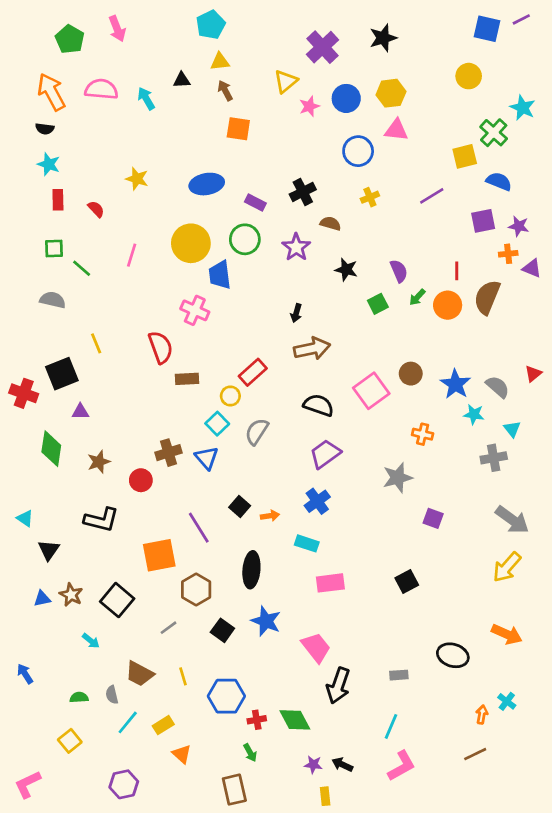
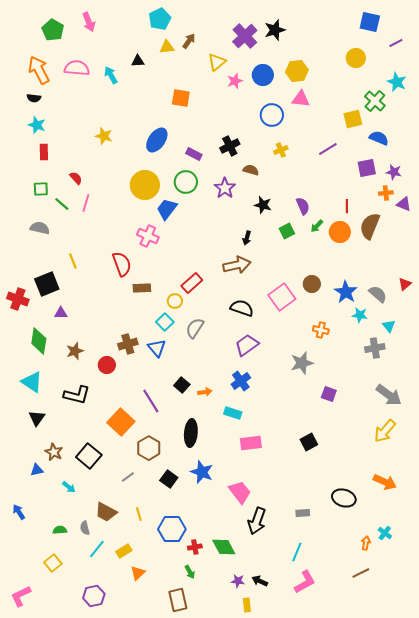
purple line: (521, 19) -> (396, 43), moved
black star: (383, 38) -> (275, 30), moved
brown arrow: (225, 91) -> (189, 41), moved, turned 63
blue ellipse: (207, 184) -> (157, 140), turned -45
red semicircle: (96, 209) -> (76, 178), moved
pink line: (132, 255) -> (86, 203), moved
blue trapezoid: (220, 275) -> (167, 209), turned 45
black arrow: (296, 313) -> (247, 238), moved
cyan triangle: (25, 518) -> (32, 382), moved, size x1.6
orange square: (159, 555) -> (121, 422), turned -36
blue triangle: (42, 599) -> (37, 470), moved
orange triangle: (182, 754) -> (138, 573), turned 35

